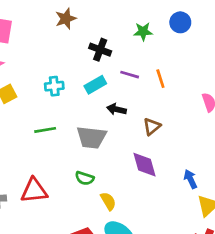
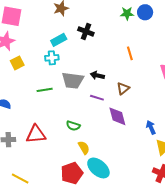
green star: (143, 32) -> (127, 13), moved
purple line: (130, 75) -> (97, 98), moved
cyan rectangle: (95, 85) -> (59, 40), moved
gray trapezoid: (91, 137) -> (73, 80), moved
yellow semicircle: (108, 201) -> (84, 148), moved

